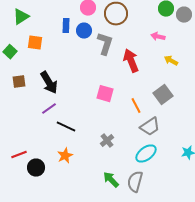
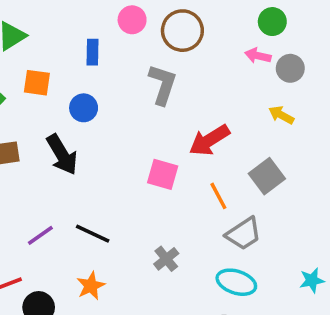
gray circle: (184, 15) -> (290, 68), moved
blue circle: (84, 31) -> (84, 108), moved
pink arrow: (158, 37) -> (258, 56), moved
red arrow: (131, 61) -> (209, 140), moved, turned -100
purple line: (49, 109) -> (40, 235), moved
cyan ellipse: (146, 154) -> (236, 282), turned 55

